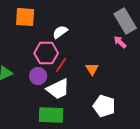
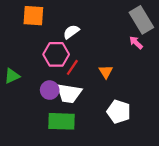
purple circle: (38, 76) -> (50, 90), moved
white trapezoid: (58, 89) -> (69, 93), turned 35

